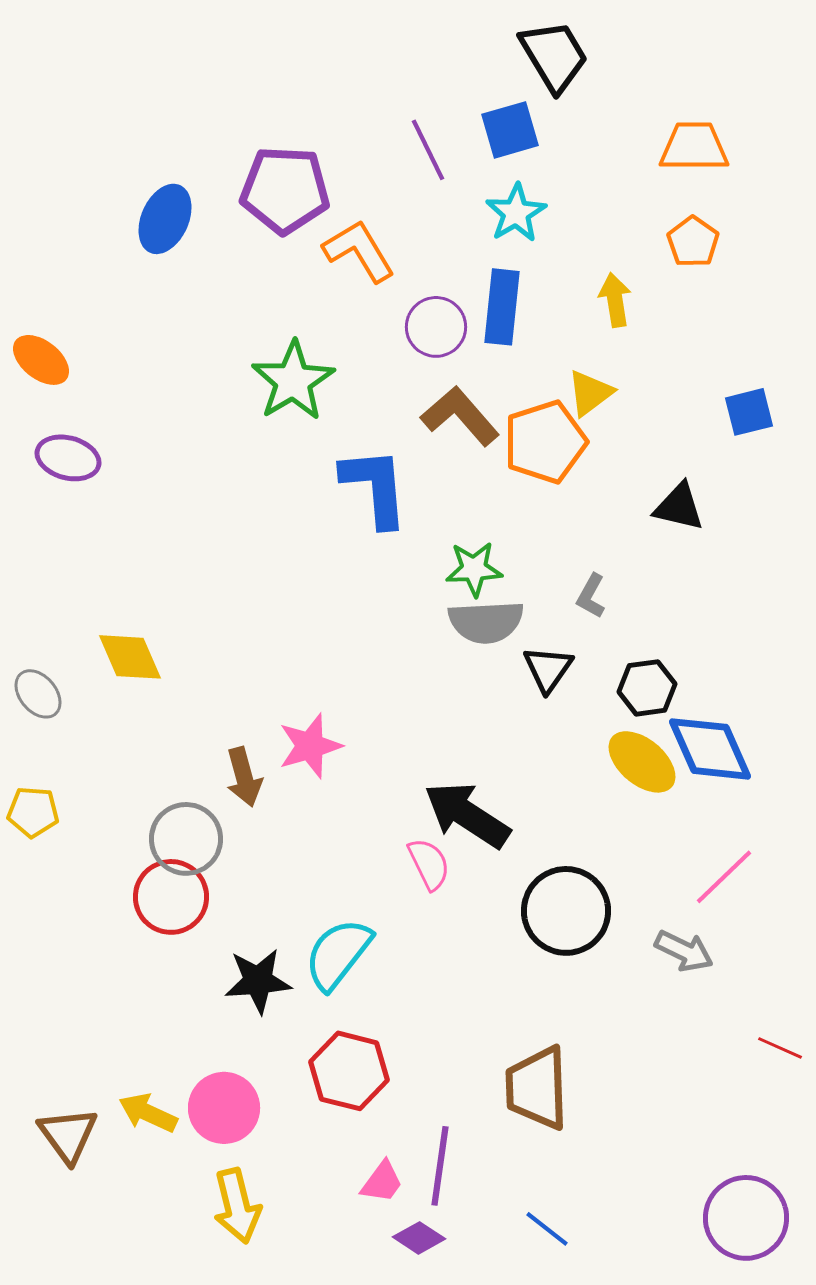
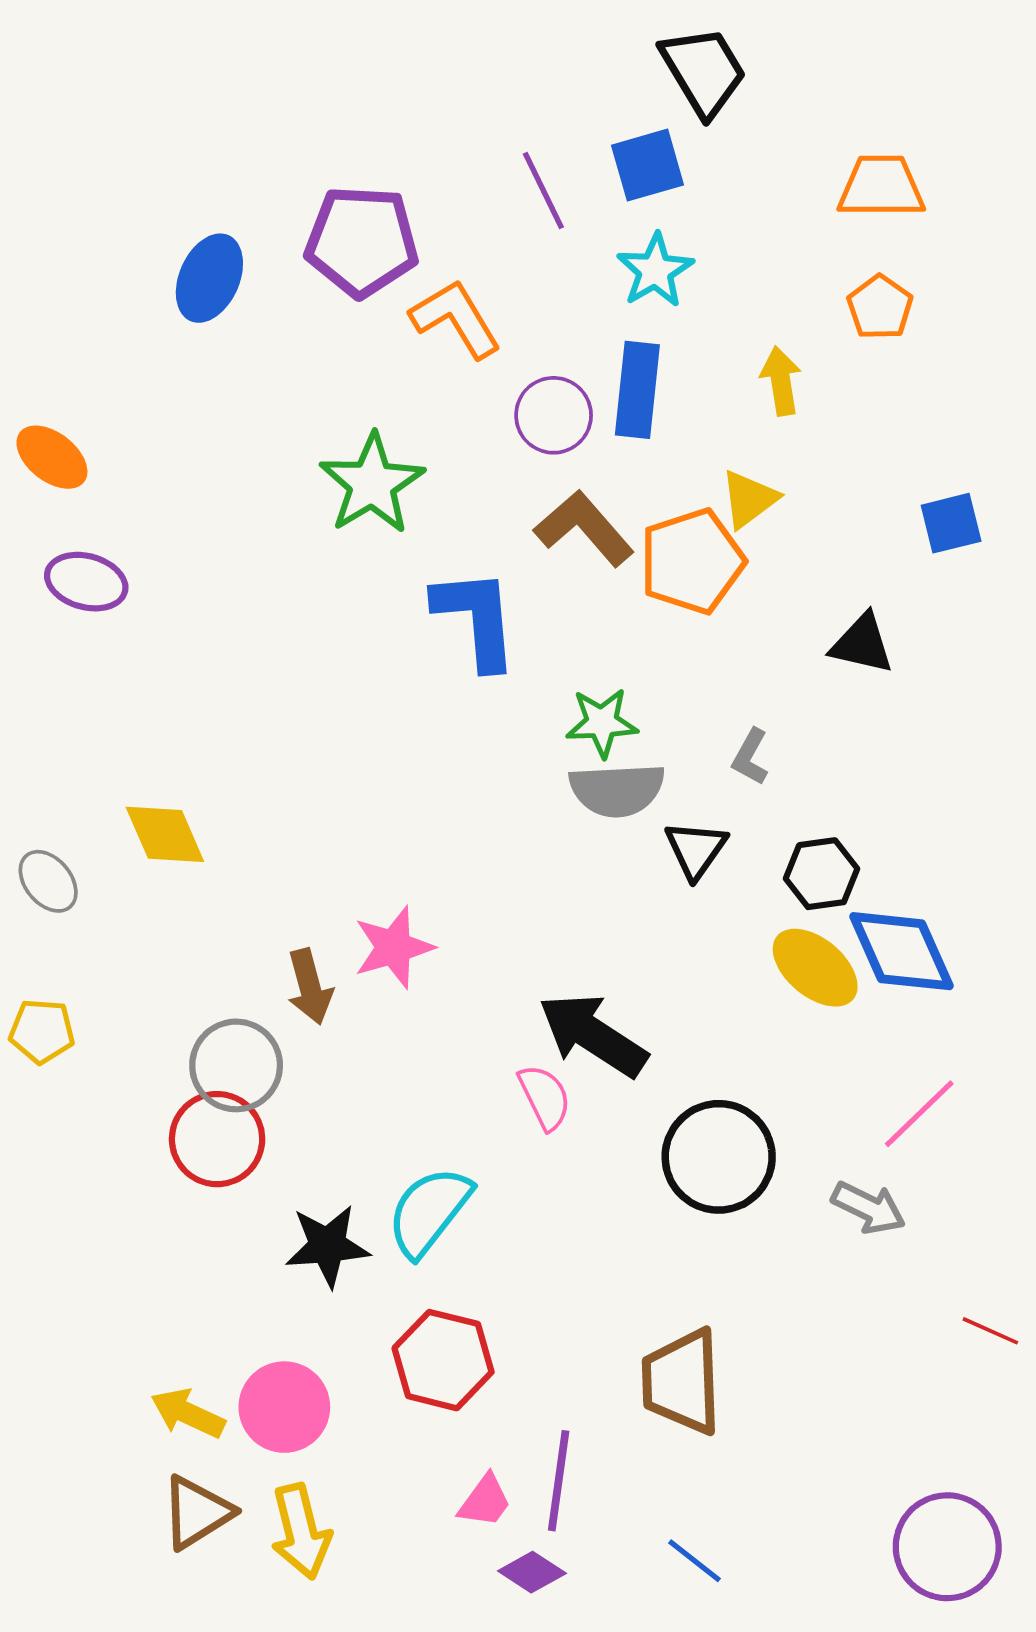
brown triangle: (68, 1135) -> (197, 1512), moved, turned 34

